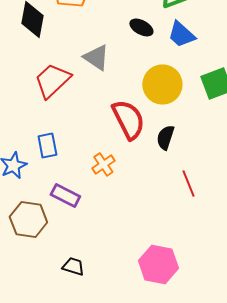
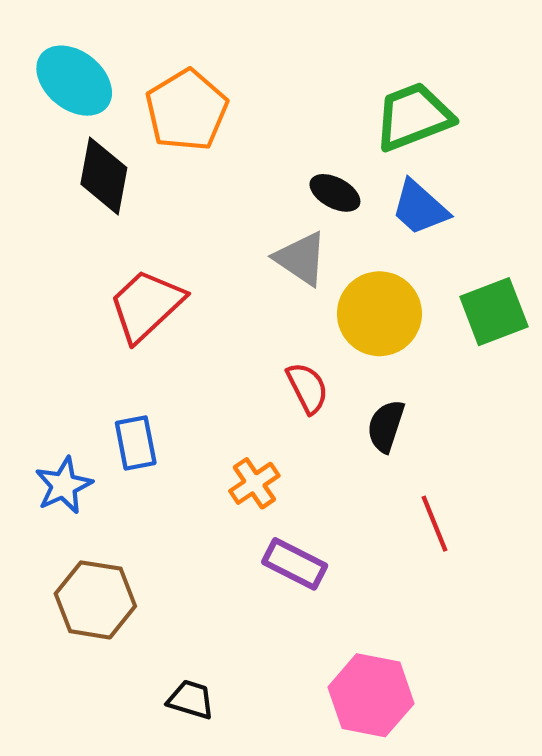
gray triangle: (96, 57) -> (301, 259), moved
red semicircle: (128, 119) -> (307, 388), size x0.6
purple rectangle: (65, 195) -> (295, 564), moved

